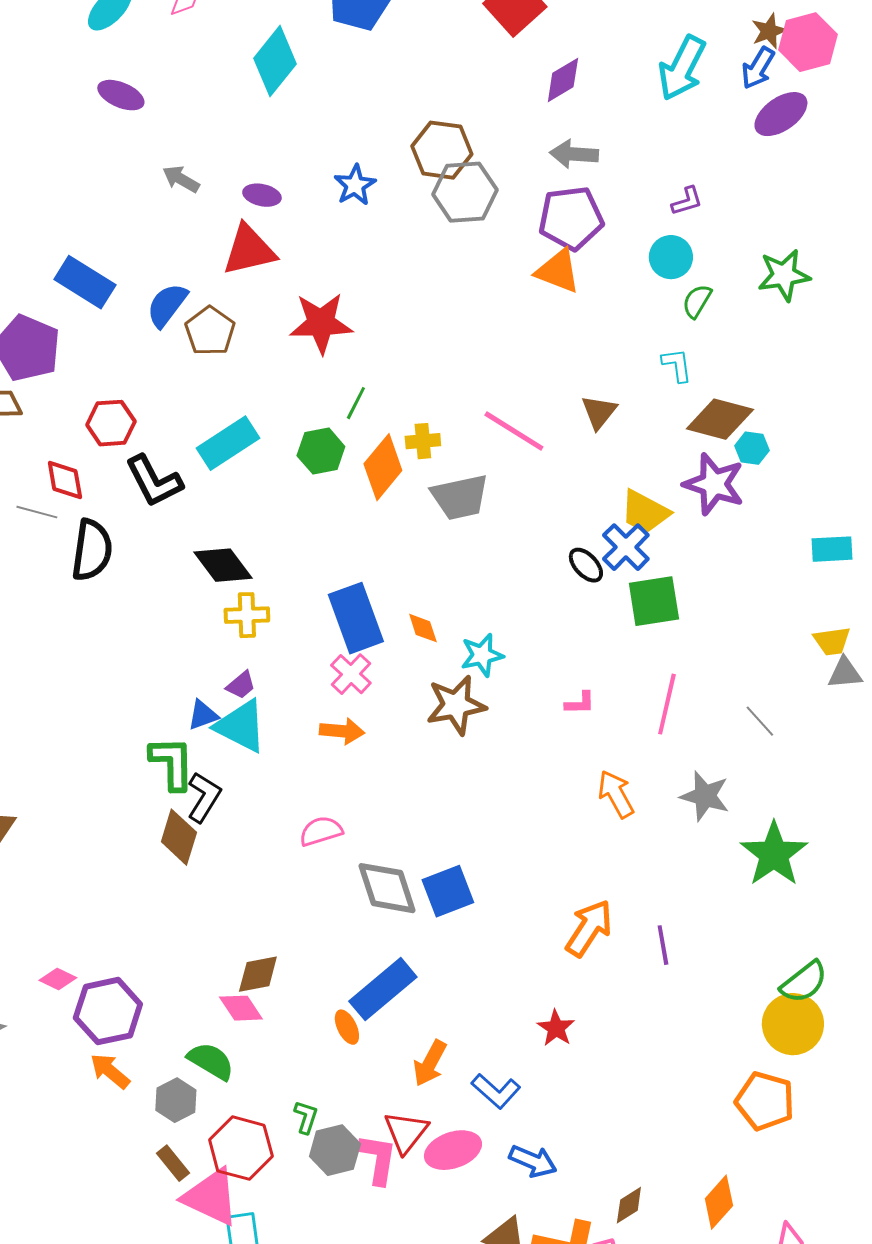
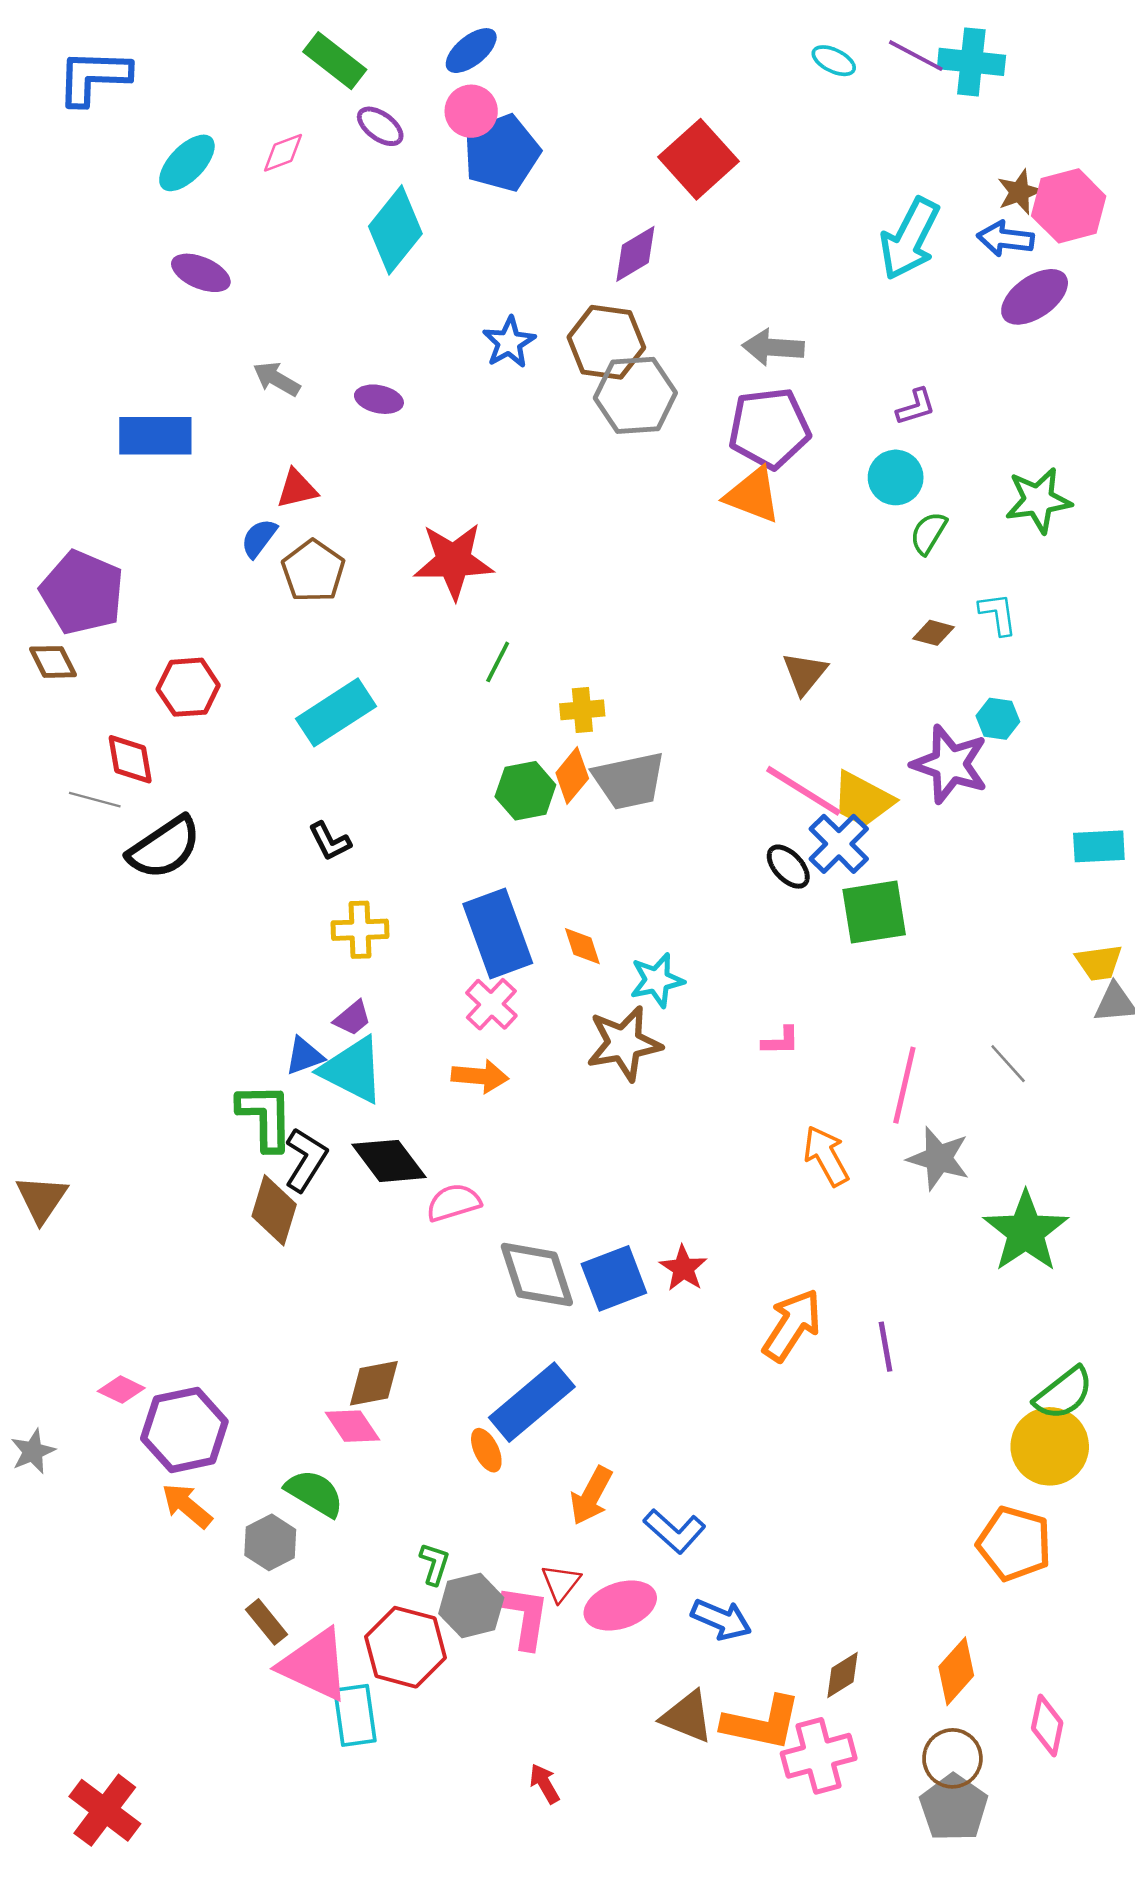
blue arrow: (758, 68) -> (1006, 239), turned 66
purple diamond: (563, 80) -> (635, 254), moved
blue star: (355, 185) -> (509, 342), moved
red triangle: (249, 250) -> (297, 489), moved, size x0.6
blue rectangle: (85, 282) -> (155, 436), moved, turned -32
blue semicircle: (167, 305) -> (259, 538), size x0.7
cyan L-shape: (677, 365) -> (998, 614), moved
brown diamond: (720, 419) -> (933, 633), moved, size x0.5
pink line: (514, 431) -> (803, 791), moved
green hexagon: (321, 451) -> (525, 791), moved
orange diamond: (383, 467) -> (572, 776), moved, size x0.7
black L-shape: (154, 481) -> (330, 841), moved, size x0.6
black semicircle: (92, 550) -> (164, 848), turned 48
black diamond: (223, 565) -> (389, 1161), moved
pink line: (667, 704) -> (904, 1085), moved
red star: (556, 1028) -> (683, 1268), moved
red triangle: (406, 1132) -> (561, 1583), size x0.7
red hexagon: (241, 1148) -> (405, 1647), moved

